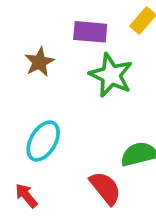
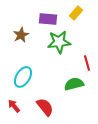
green star: (111, 75) -> (59, 42), turned -30
red semicircle: (105, 188) -> (45, 107), moved

